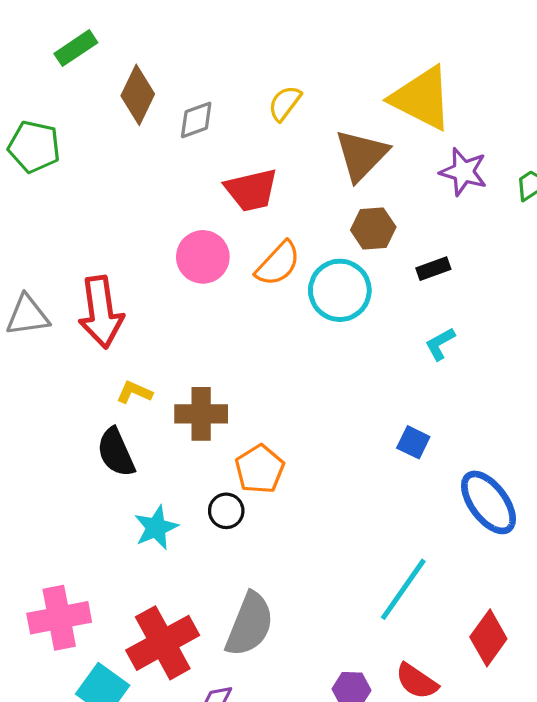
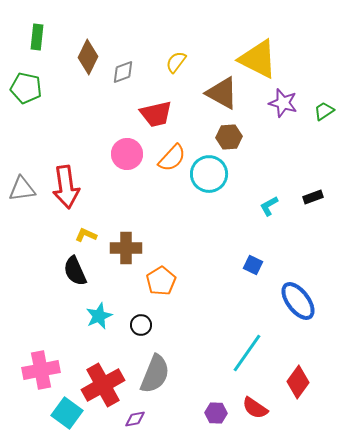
green rectangle: (76, 48) -> (37, 37), moved, turned -50
brown triangle: (362, 155) -> (222, 93), turned -45
black rectangle: (433, 269) -> (313, 197), moved
black circle: (226, 511) -> (141, 325), moved

